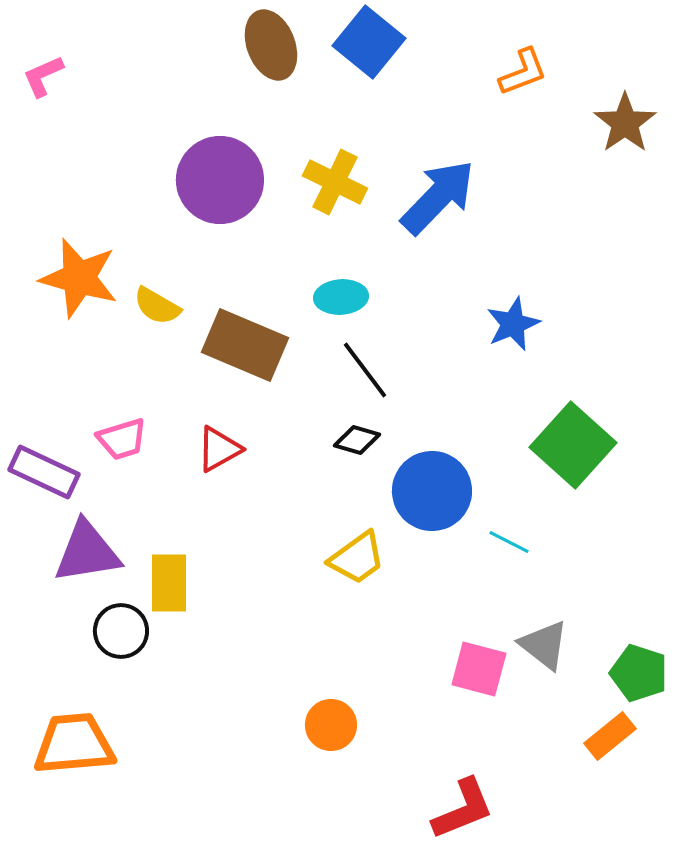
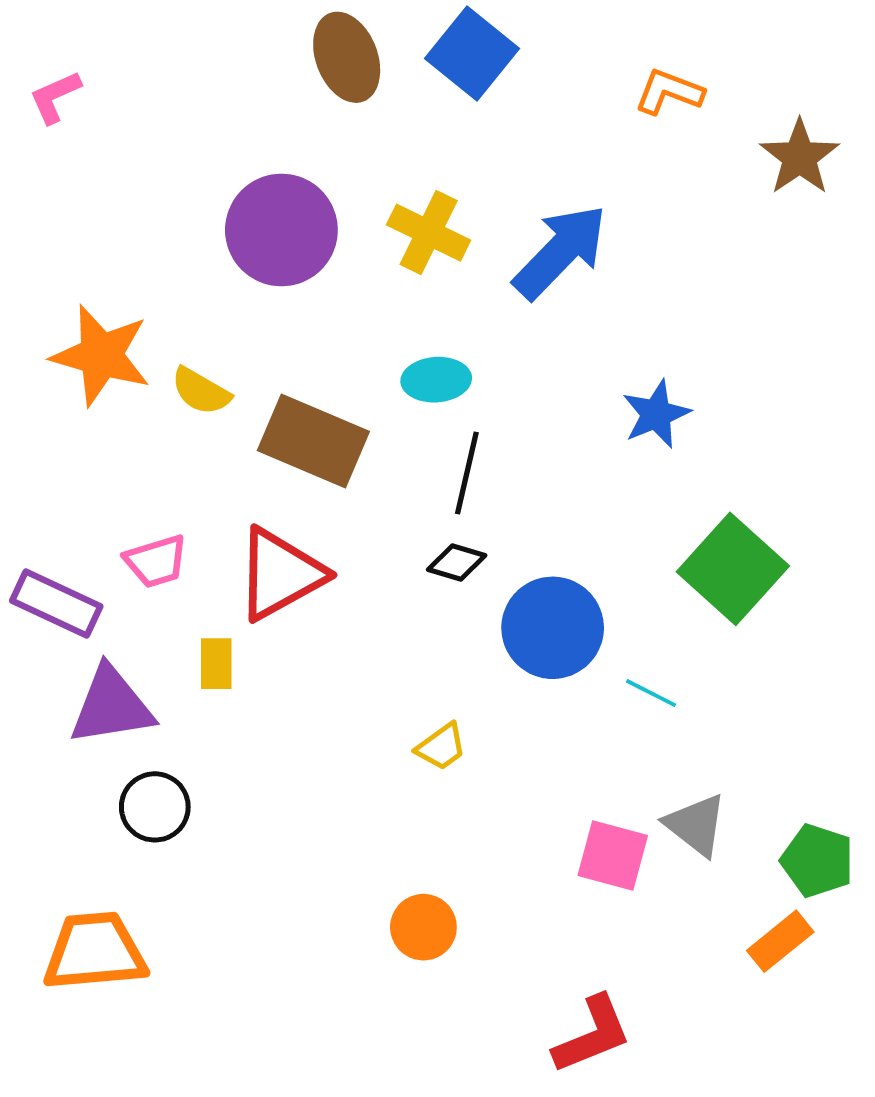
orange L-shape: (523, 72) -> (669, 92), turned -138
black line: (365, 370) -> (467, 473), turned 50
red triangle: (219, 449) -> (280, 574), size x1.6
yellow trapezoid: (357, 558) -> (441, 747), moved, size x0.7
yellow rectangle: (169, 583) -> (216, 664), moved, size x0.7

